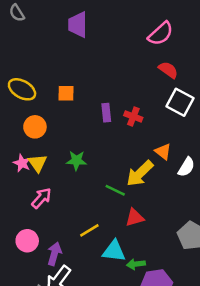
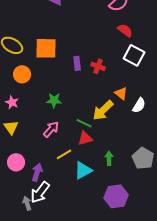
orange square: (66, 93) -> (46, 48), size x1.6
yellow triangle: (38, 163) -> (11, 127), moved
pink arrow: (41, 198) -> (51, 129), moved
red triangle: (135, 217) -> (85, 138), moved
cyan triangle: (114, 251) -> (83, 170), turned -36
green arrow: (136, 264) -> (109, 158), moved, turned 96

